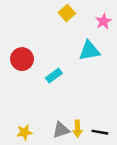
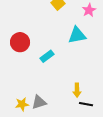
yellow arrow: (77, 129) -> (77, 90), moved
gray triangle: (61, 130) -> (39, 102), moved

